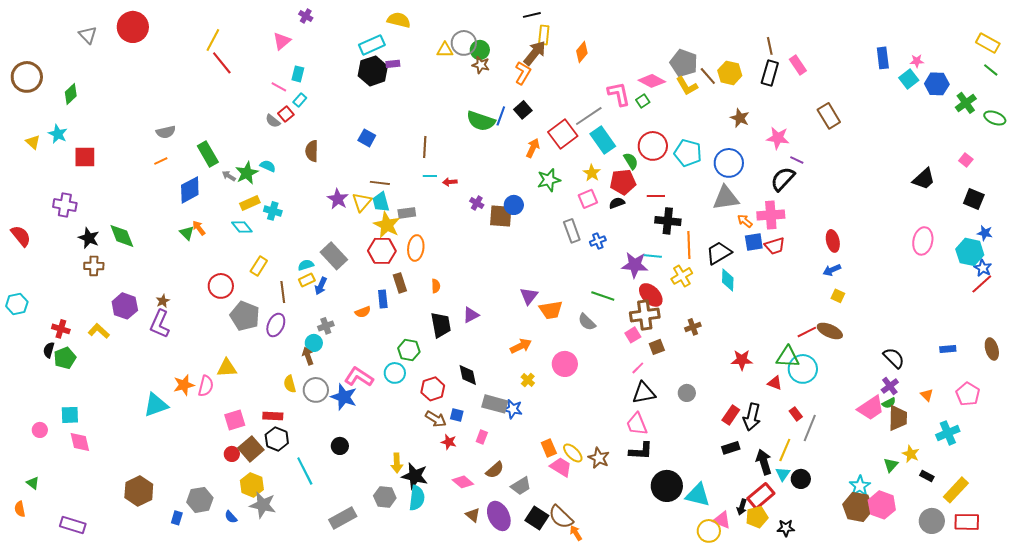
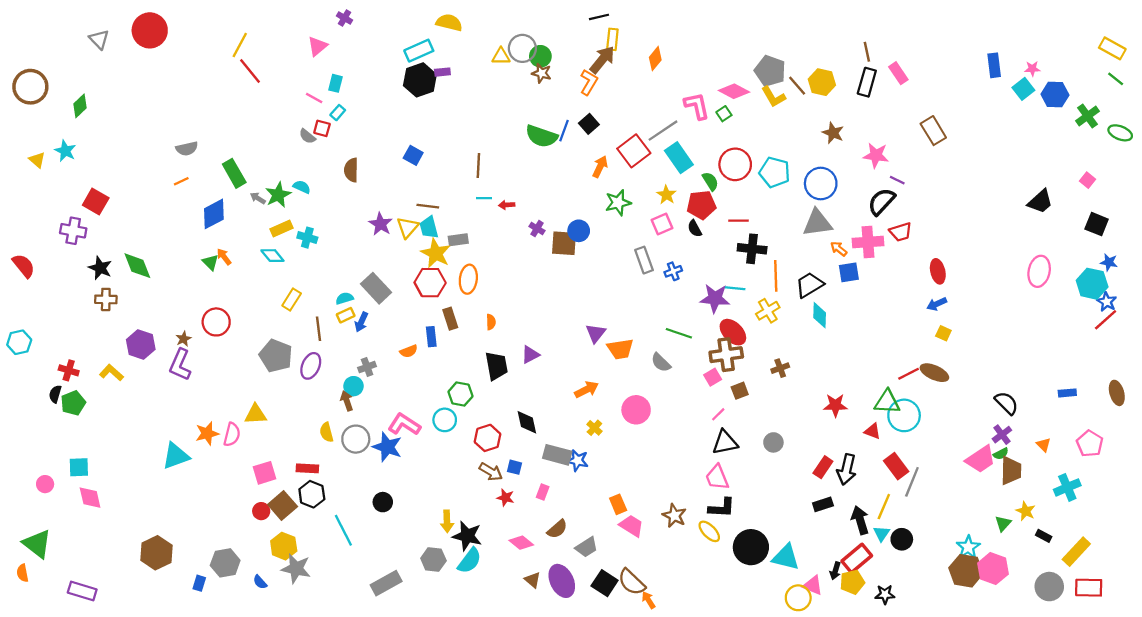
red square: (286, 114) -> (322, 128), turned -35
red square: (85, 157) -> (96, 202), moved, turned 30
black semicircle: (617, 203) -> (695, 229), turned -98
red trapezoid: (775, 246) -> (901, 232), moved
red circle: (221, 286) -> (216, 322), moved
red rectangle: (796, 414) -> (896, 466), size x1.6
yellow ellipse: (573, 453) -> (709, 531), moved
green triangle: (33, 483) -> (37, 544), size x2.0
cyan semicircle: (417, 498) -> (469, 561), turned 30

